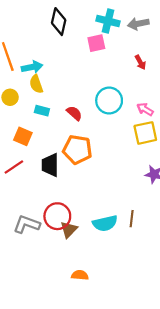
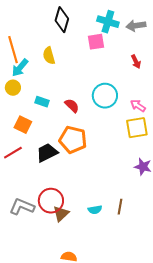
cyan arrow: (32, 67) -> (20, 68), moved, turned 138
yellow semicircle: (36, 84) -> (49, 56), moved
black trapezoid: (50, 165) -> (47, 153), turned 60
cyan semicircle: (105, 223) -> (95, 210), size x0.6

